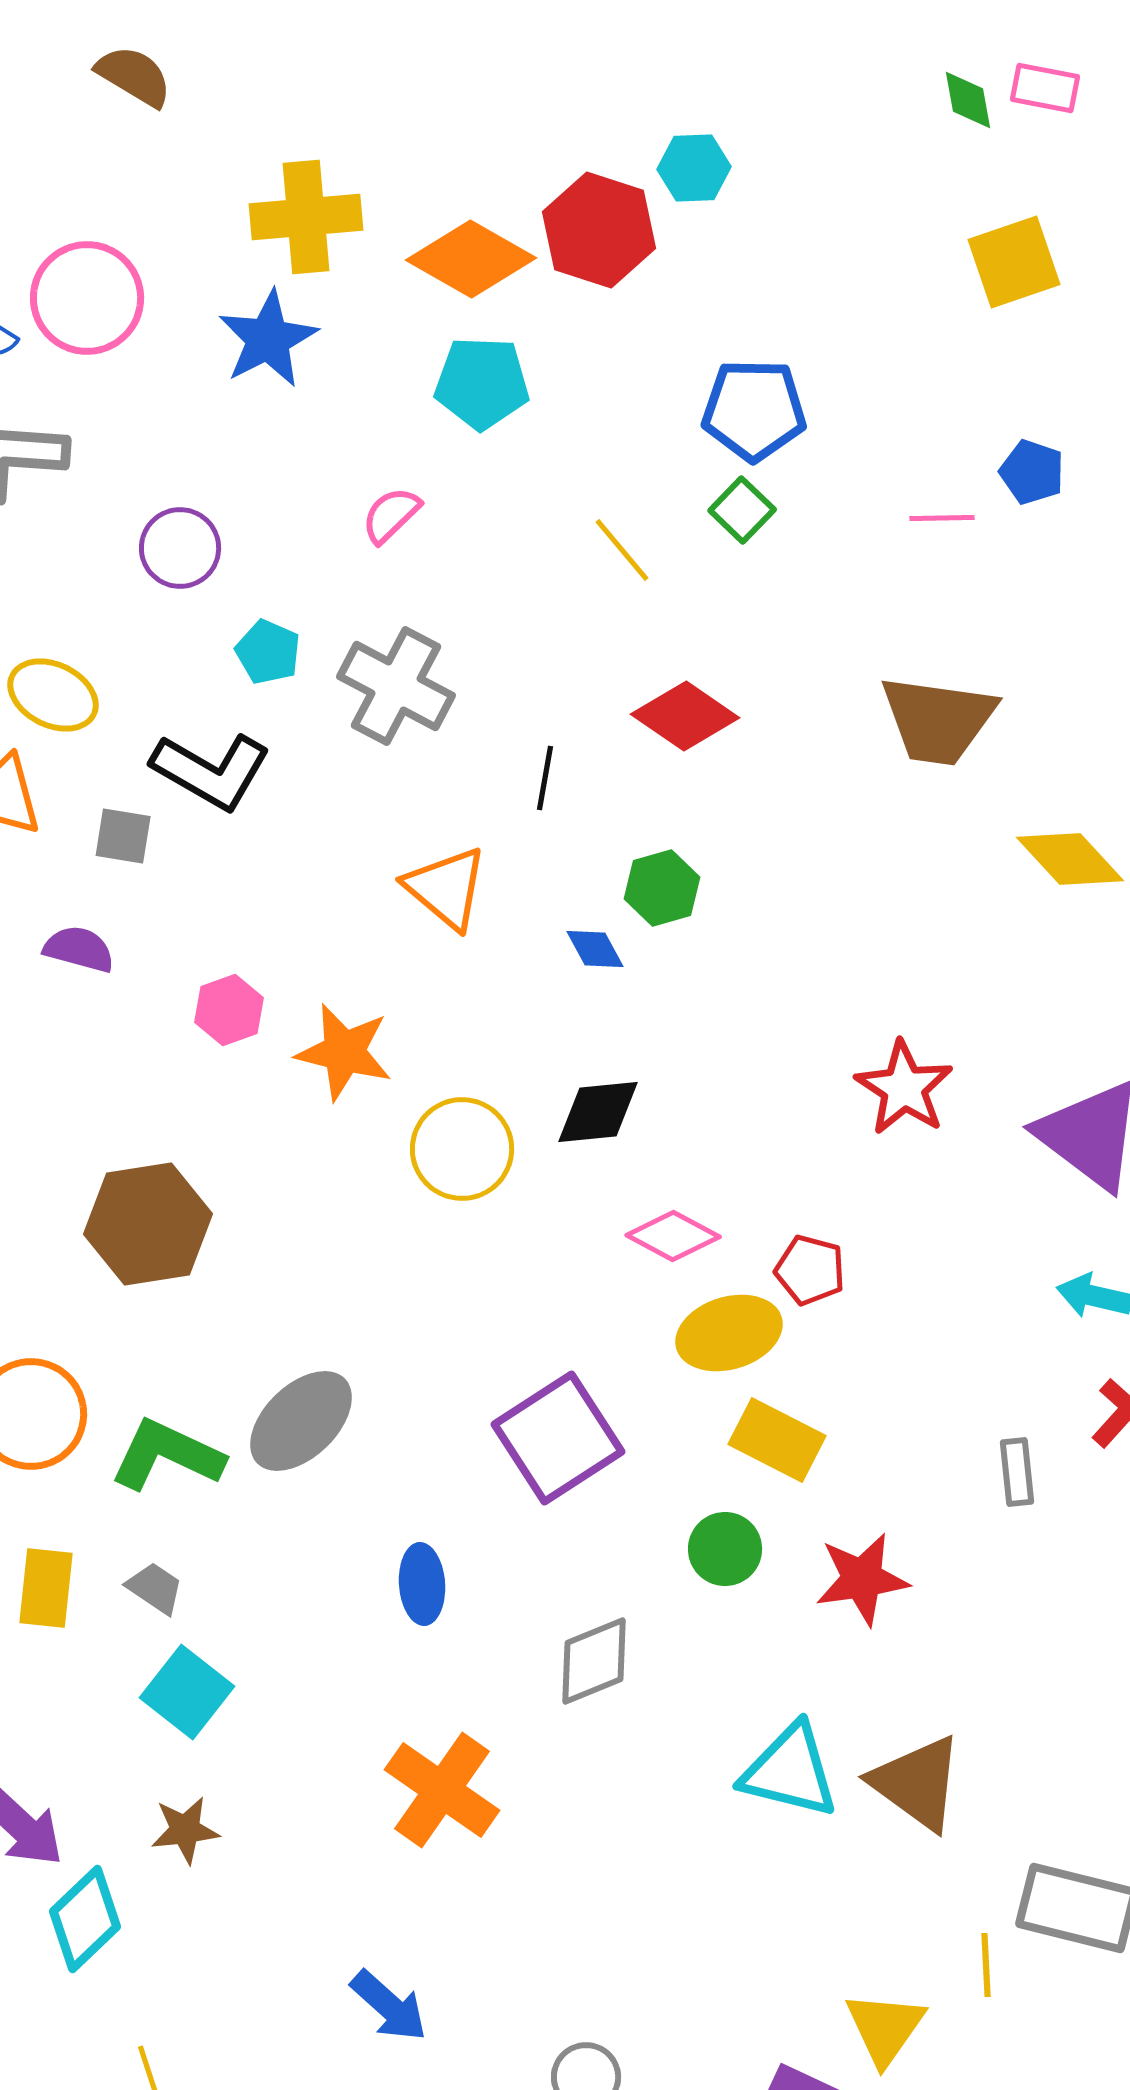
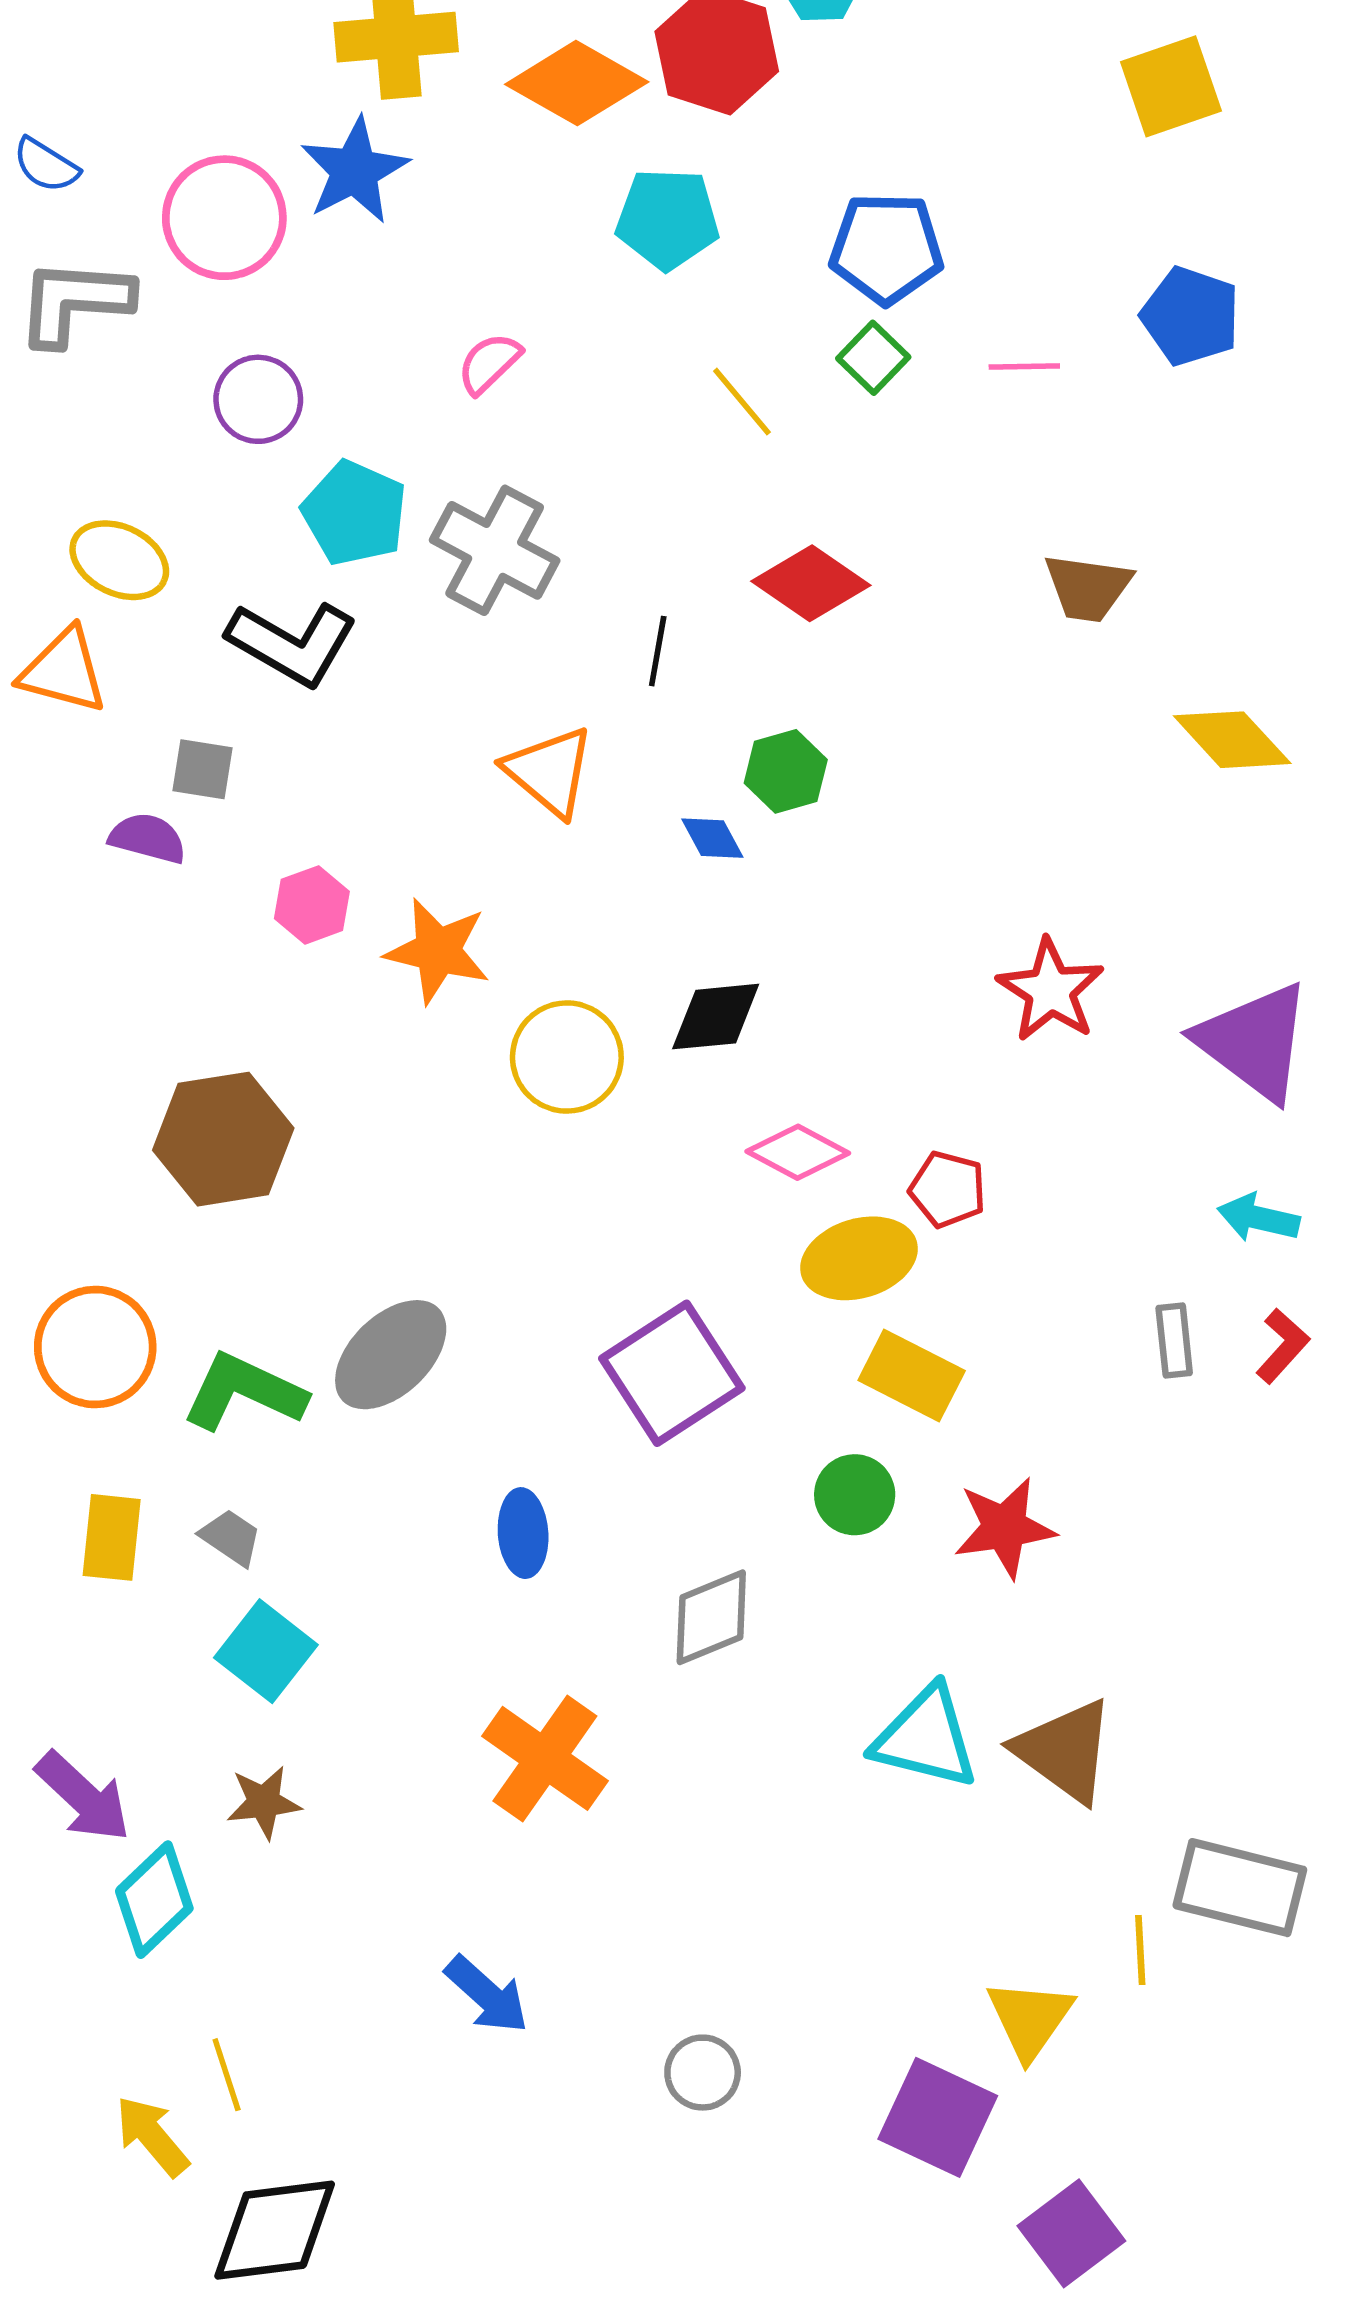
pink circle: (87, 298) -> (224, 218), moved
cyan pentagon: (482, 383) -> (668, 219), moved
blue pentagon: (1032, 472) -> (1191, 316), size x1.4
pink line: (942, 518) -> (1024, 367), moved
cyan pentagon: (268, 652) -> (355, 513), size x1.5
brown trapezoid: (938, 720) -> (1088, 588), size x0.7
gray square: (123, 836) -> (202, 769), moved
gray rectangle: (1017, 1472) -> (1174, 1340), moved

